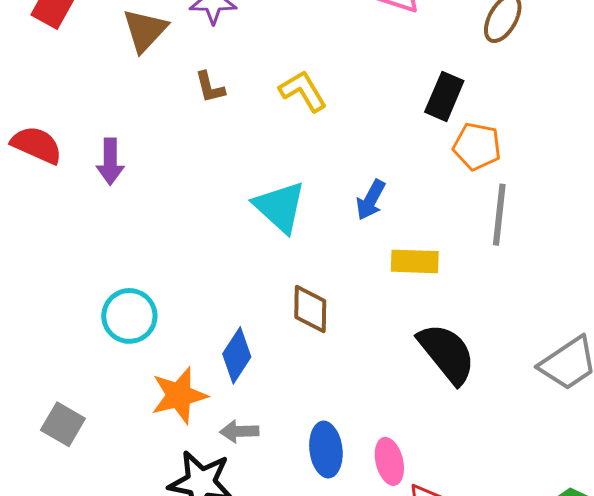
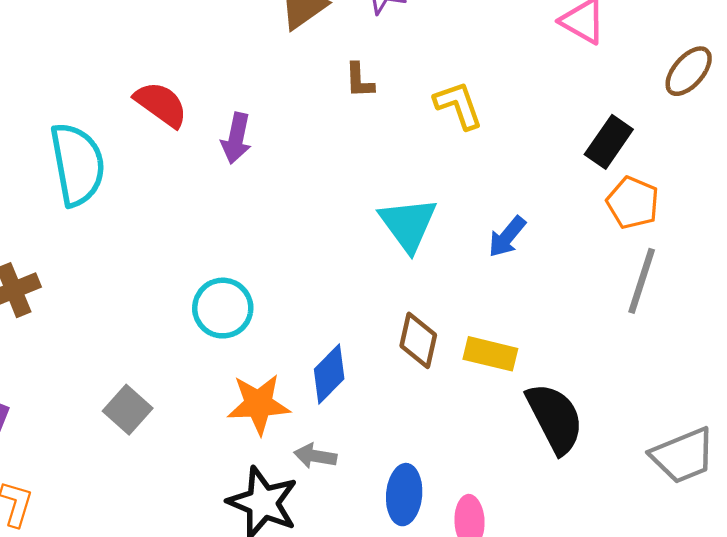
yellow rectangle: (415, 261) -> (490, 354), moved

